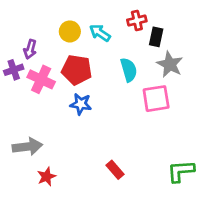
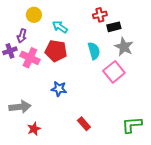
yellow circle: (70, 31) -> (34, 15), moved
cyan arrow: (100, 33) -> (60, 27), moved
black rectangle: (156, 37) -> (114, 27), turned 64
pink square: (156, 99) -> (114, 72), turned -30
blue star: (81, 104) -> (59, 89), moved

